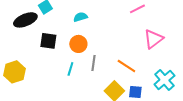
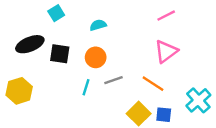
black ellipse: (25, 20) -> (30, 44), moved
pink triangle: (153, 39) -> (166, 51), moved
gray line: (93, 63) -> (114, 80), turned 63

